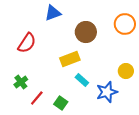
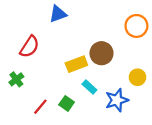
brown circle: (86, 32) -> (101, 53), moved
green cross: (21, 82) -> (16, 79), moved
green square: (61, 103) -> (67, 103), moved

